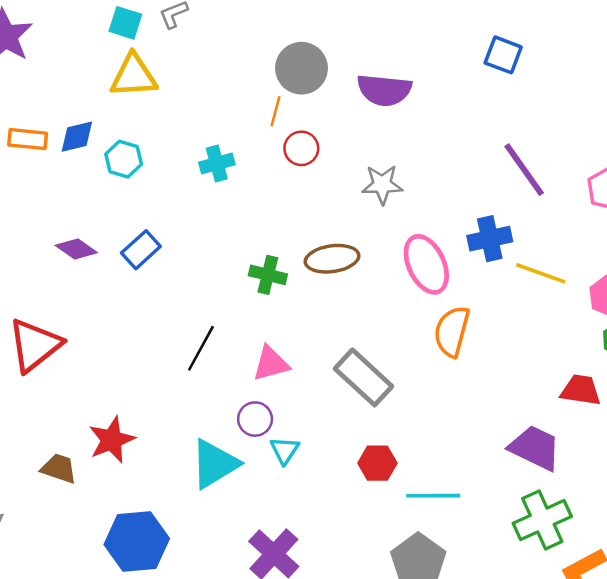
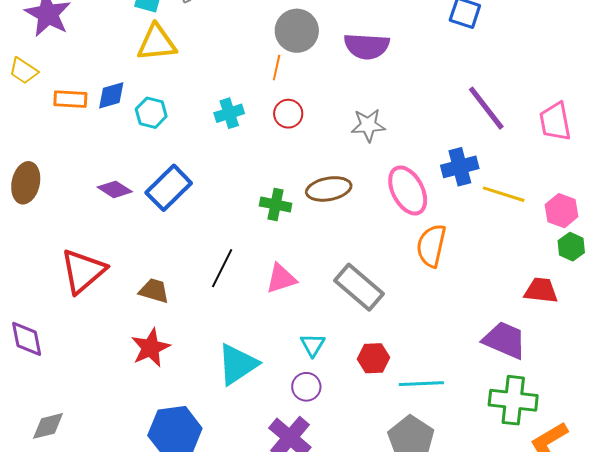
red circle: (301, 148) -> (288, 114), moved
blue rectangle: (141, 250) -> (169, 188), size x1.4
purple circle: (255, 419) -> (306, 387), moved
cyan triangle: (285, 450) -> (313, 345), moved
brown trapezoid: (59, 468) -> (154, 291), moved
green cross: (542, 520) -> (513, 400), turned 33

